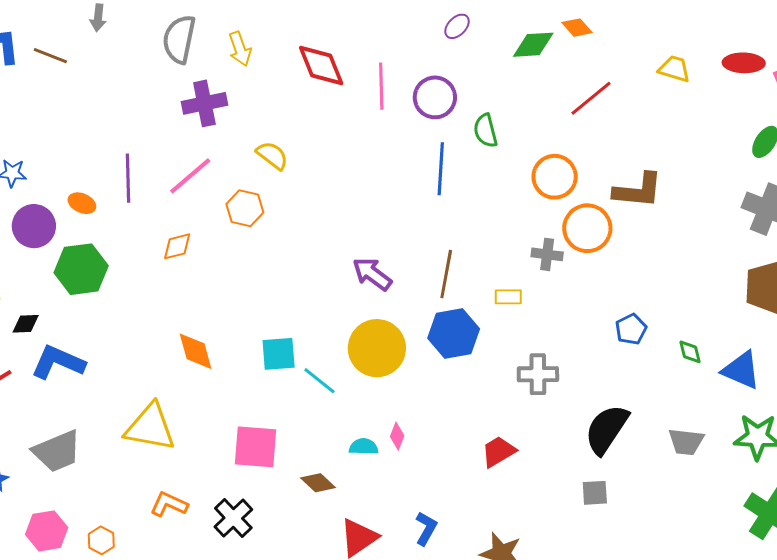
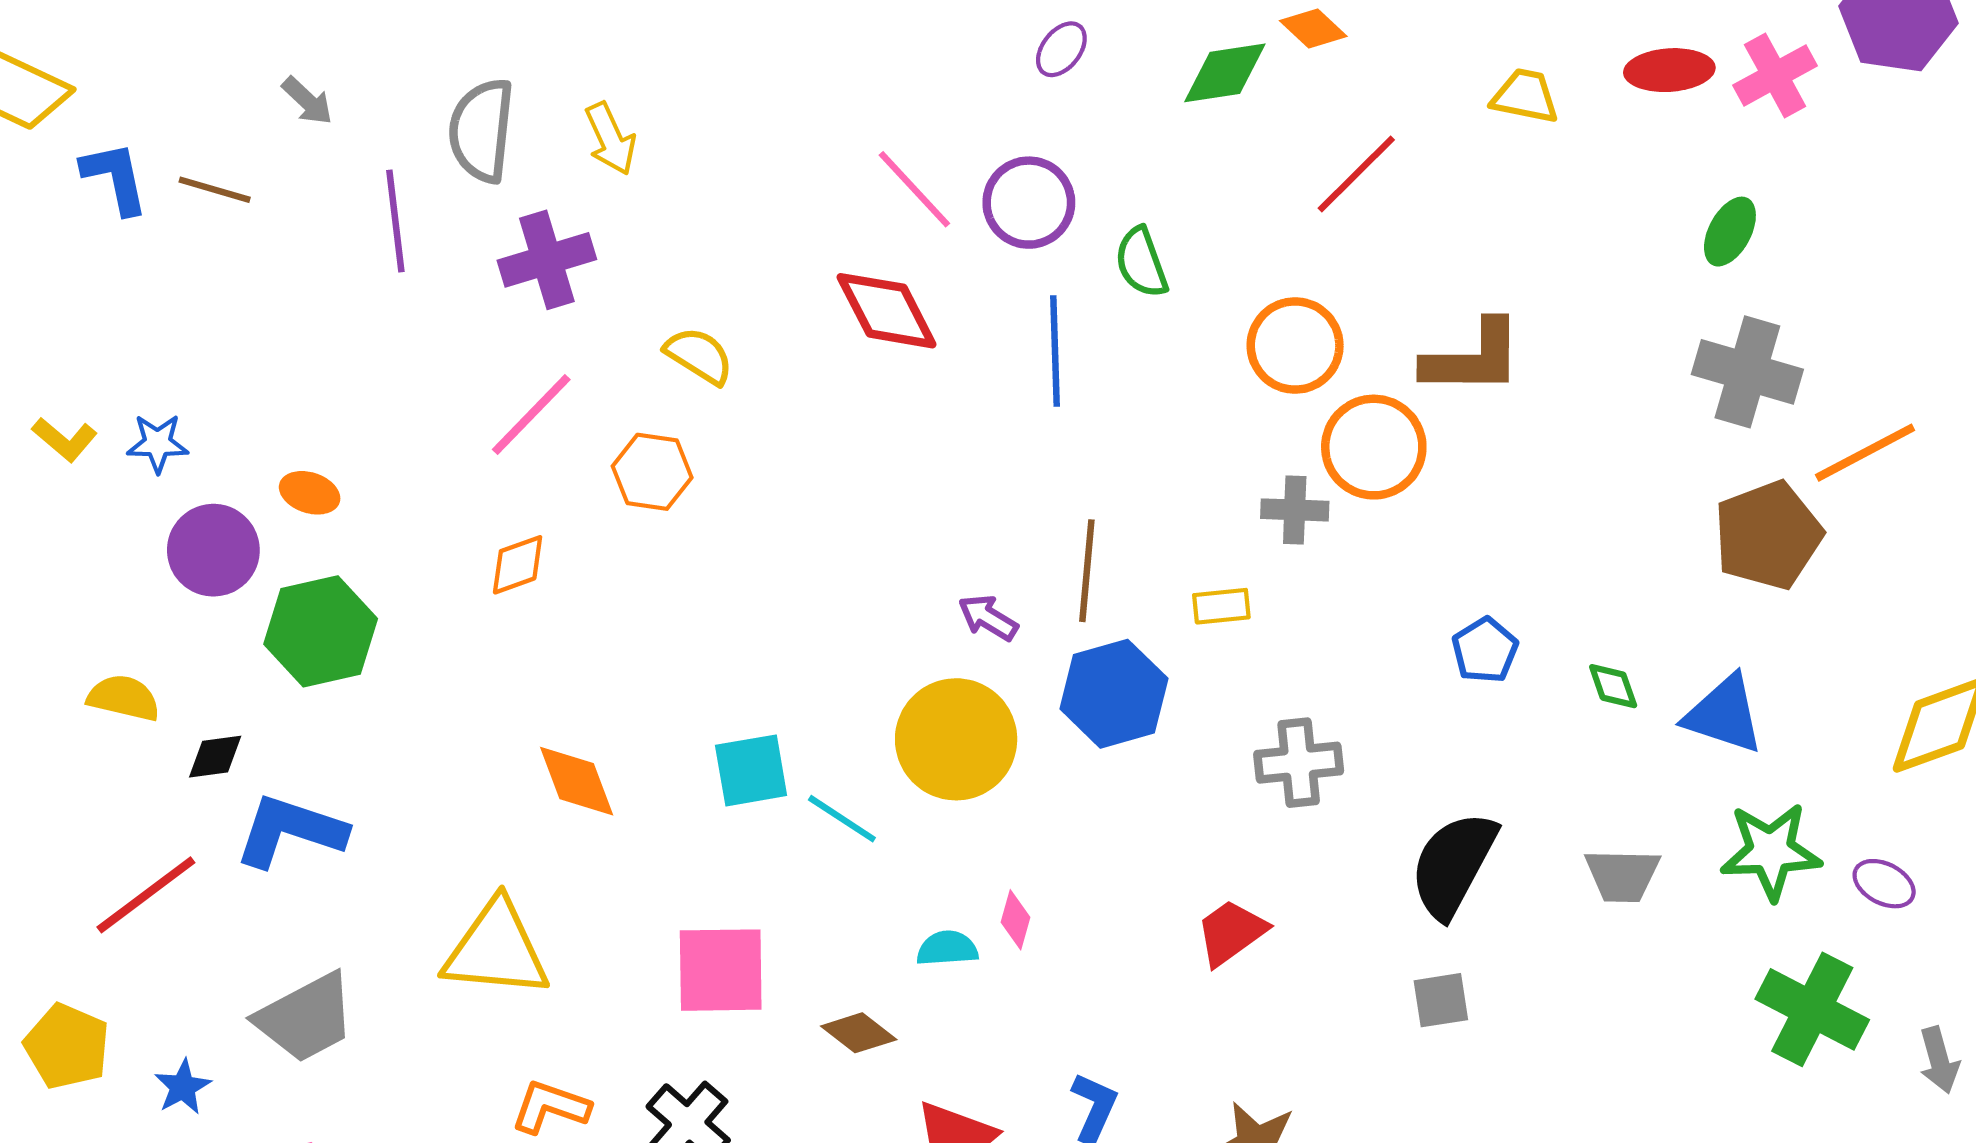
gray arrow: (98, 18) -> (307, 101), turned -48
red diamond: (321, 65) -> (887, 311), moved
pink line: (381, 86) -> (914, 189), turned -36
purple line: (128, 178) -> (395, 221), moved
purple arrow: (372, 274) -> (988, 618), moved, size x0.7

